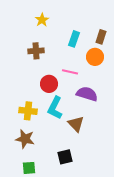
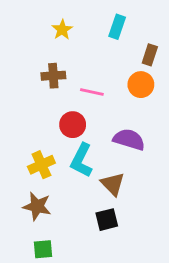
cyan rectangle: (74, 39) -> (117, 27), moved
pink line: (70, 72) -> (92, 92), moved
yellow cross: (28, 111) -> (41, 165), turned -30
black square: (65, 157) -> (107, 220), moved

